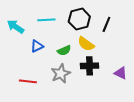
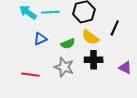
black line: (106, 24) -> (115, 28), moved
cyan arrow: (15, 27) -> (28, 12), moved
gray star: (61, 74) -> (64, 67), turned -30

